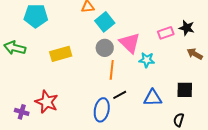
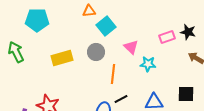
pink triangle: (130, 43) -> (131, 47), size x0.7
green arrow: (15, 48) -> (16, 52), turned 50
gray circle: (105, 48) -> (96, 52), moved

